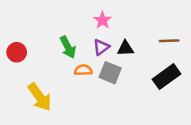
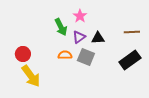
green arrow: (68, 47) -> (61, 27), moved
red circle: (17, 52) -> (23, 54), moved

